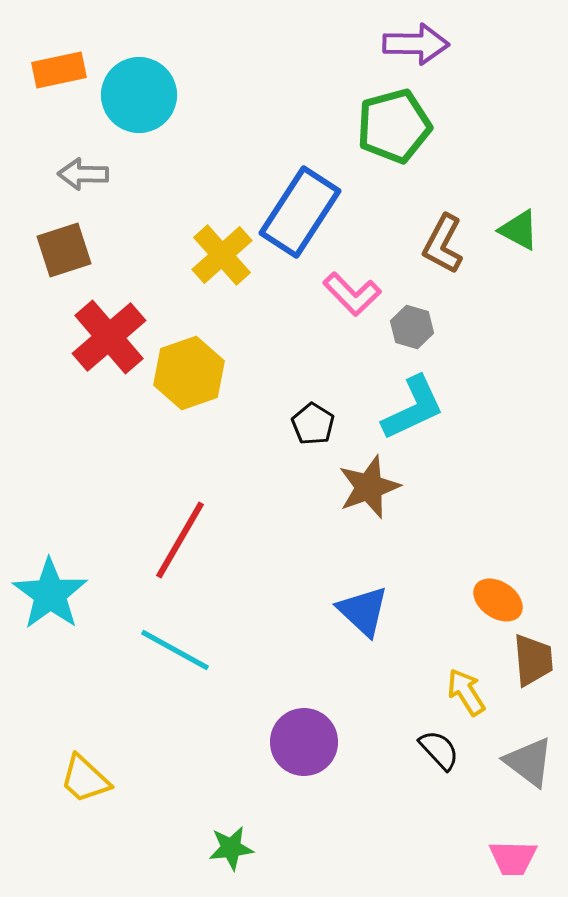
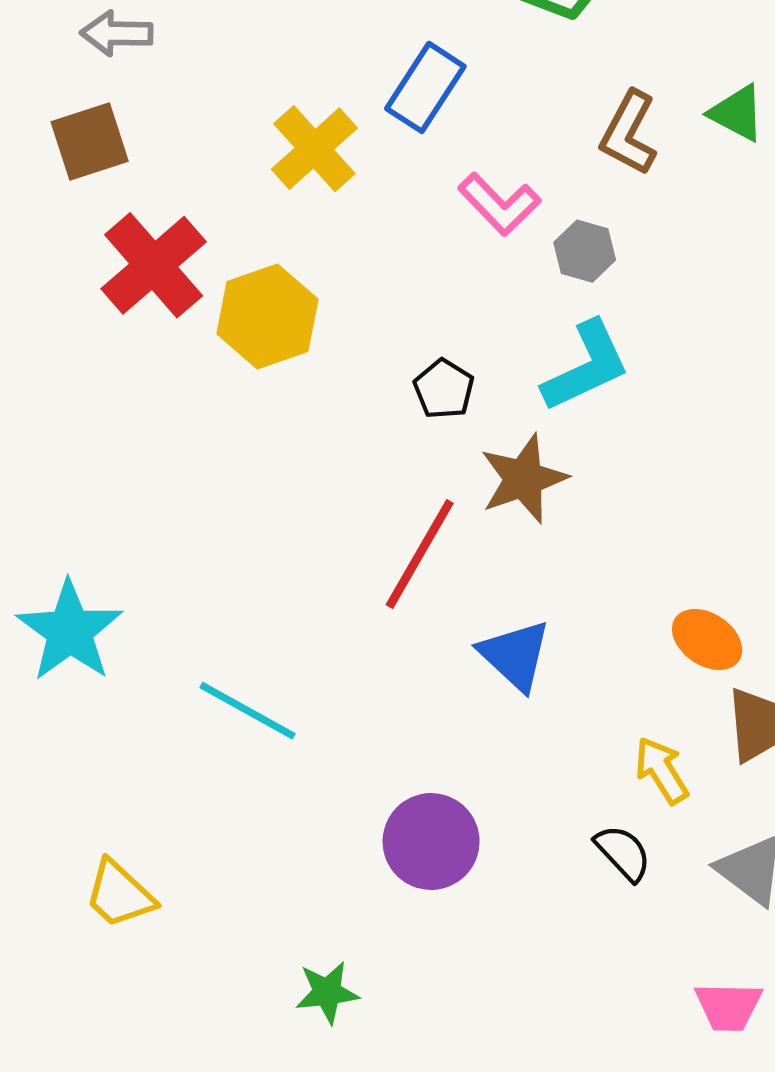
blue rectangle: (300, 212) -> (425, 87), size x0.7
red line: (180, 540) -> (420, 554), moved

